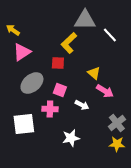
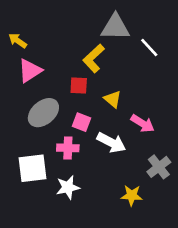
yellow triangle: (94, 73) -> (113, 99), moved
white arrow: (82, 105) -> (111, 142), size x1.5
white star: (71, 138) -> (68, 187), moved
yellow star: (117, 144) -> (132, 195), moved

